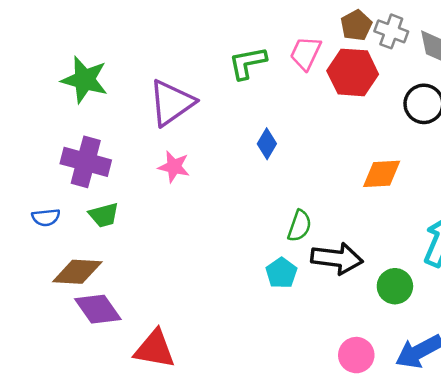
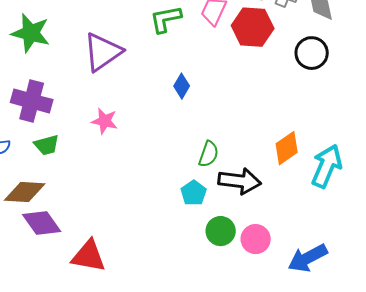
pink star: (174, 167) -> (105, 121), moved
orange diamond: (382, 174) -> (287, 148), moved, turned -32
green circle: (395, 286) -> (221, 231), moved
pink circle: (356, 355) -> (256, 239), moved

